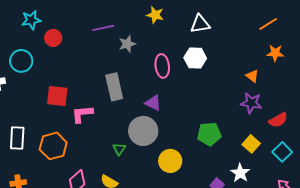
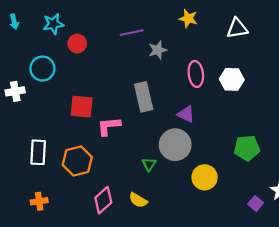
white hexagon: (195, 58) -> (232, 79), moved

